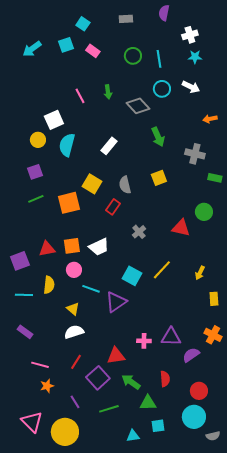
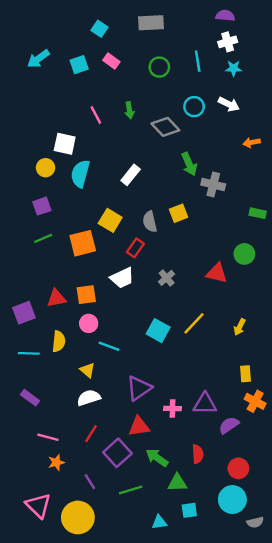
purple semicircle: (164, 13) -> (225, 16), moved, turned 84
gray rectangle: (126, 19) -> (151, 23), size x1.5
cyan square: (66, 45) -> (79, 65), moved
cyan line: (159, 59) -> (198, 61), moved
white square: (54, 120) -> (65, 144), turned 36
gray cross: (195, 154) -> (213, 184), moved
yellow square: (159, 178) -> (178, 213), moved
white trapezoid: (99, 247) -> (122, 278), moved
yellow rectangle: (214, 299) -> (246, 374), moved
purple triangle: (116, 302) -> (139, 388), moved

